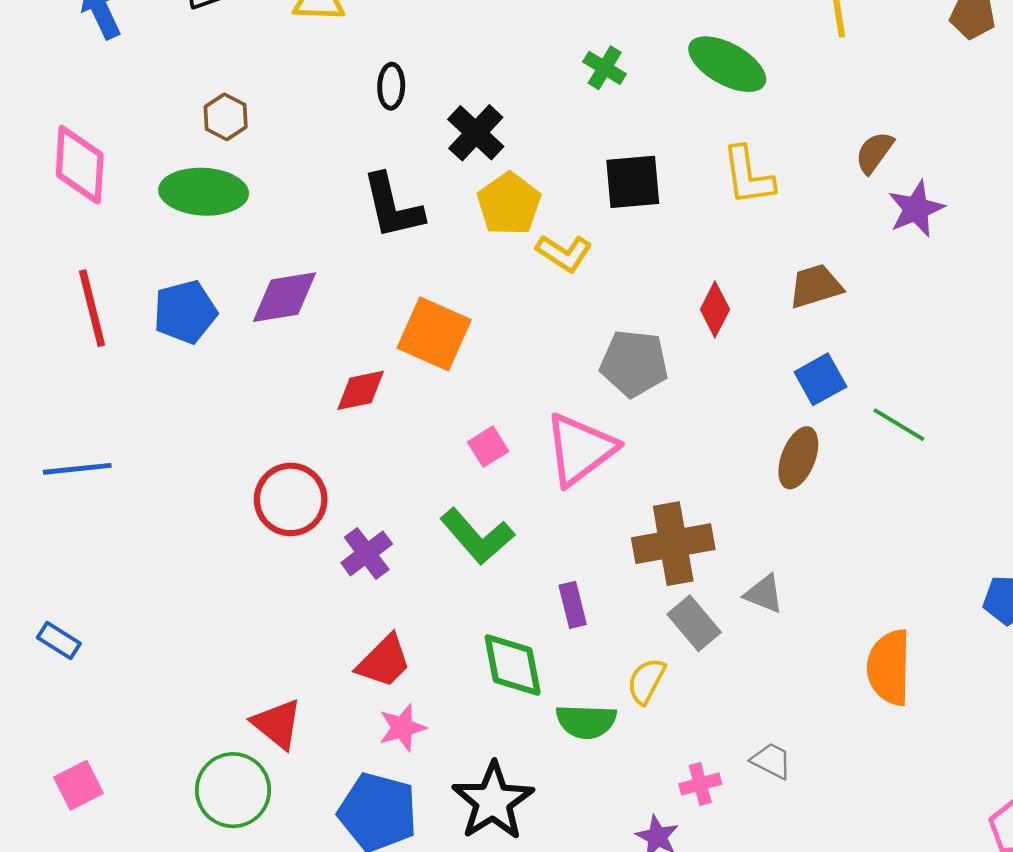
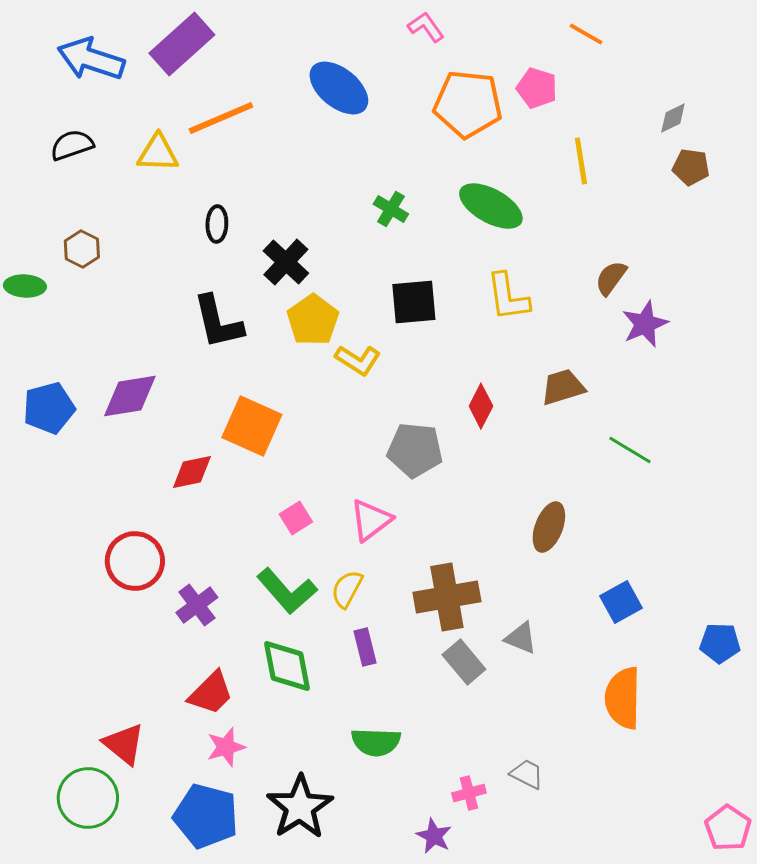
green ellipse: (204, 192) -> (25, 286), moved, size x0.6
blue square: (820, 379) -> (621, 602), moved
green line: (899, 425) -> (630, 450), moved
pink triangle: (580, 449) -> (371, 520), size x0.7
green diamond: (513, 665) -> (287, 666), moved
yellow semicircle: (646, 681) -> (347, 589), moved

